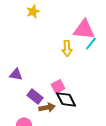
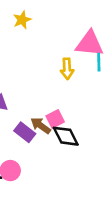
cyan line: (91, 43) -> (99, 62), turned -40
brown arrow: (47, 107) -> (41, 126), moved, turned -133

